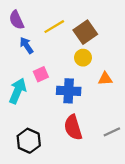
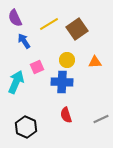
yellow circle: (83, 58) -> (67, 60), moved
orange triangle: (105, 79) -> (95, 62), moved
red semicircle: (73, 127) -> (66, 115), size x0.7

